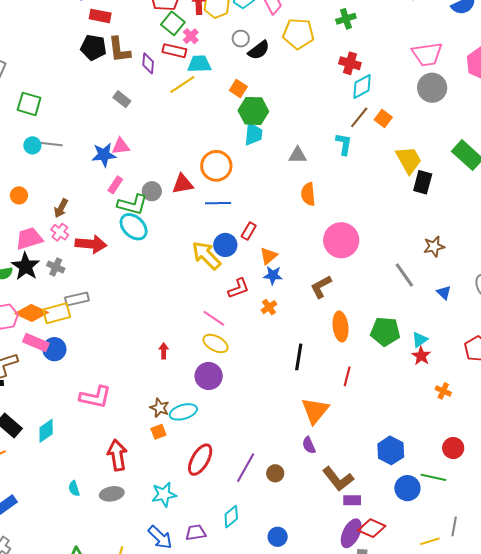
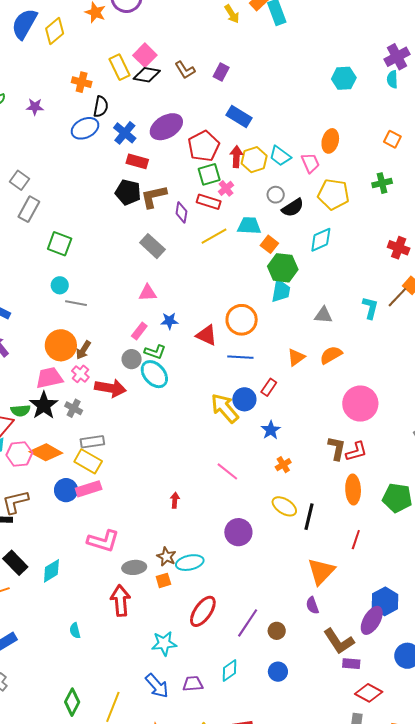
green square: (173, 23) -> (209, 174), turned 30
brown L-shape: (119, 50) -> (154, 197), turned 80
red cross: (350, 63) -> (399, 248), moved
cyan trapezoid: (199, 64) -> (249, 226), moved
cyan diamond: (362, 86) -> (321, 240), moved
gray rectangle: (122, 99) -> (152, 246), size x1.4
brown line: (359, 117) -> (397, 297), moved
gray line: (52, 144) -> (76, 303), moved
blue star: (104, 155) -> (169, 321), moved, size x0.7
red triangle: (183, 184) -> (207, 335), turned 30
gray circle: (152, 191) -> (132, 359), moved
orange semicircle: (308, 194) -> (331, 355), turned 60
orange circle: (19, 195) -> (61, 345), moved, size x1.8
green L-shape: (133, 205) -> (155, 352), size x0.7
orange triangle: (269, 256) -> (296, 357), moved
blue star: (273, 275) -> (271, 430), moved, turned 30
brown L-shape: (321, 287) -> (337, 448), turned 125
red L-shape: (239, 288) -> (356, 452), moved
yellow rectangle: (57, 313) -> (88, 461), moved, turned 40
pink rectangle: (36, 343) -> (89, 489), moved, turned -45
yellow ellipse: (216, 343) -> (284, 506), moved
purple circle: (209, 376) -> (238, 532), moved
blue hexagon: (391, 450) -> (385, 601), moved
gray ellipse: (112, 494) -> (134, 567), moved
purple ellipse: (351, 533) -> (372, 620), moved
blue circle: (278, 537) -> (278, 672), moved

